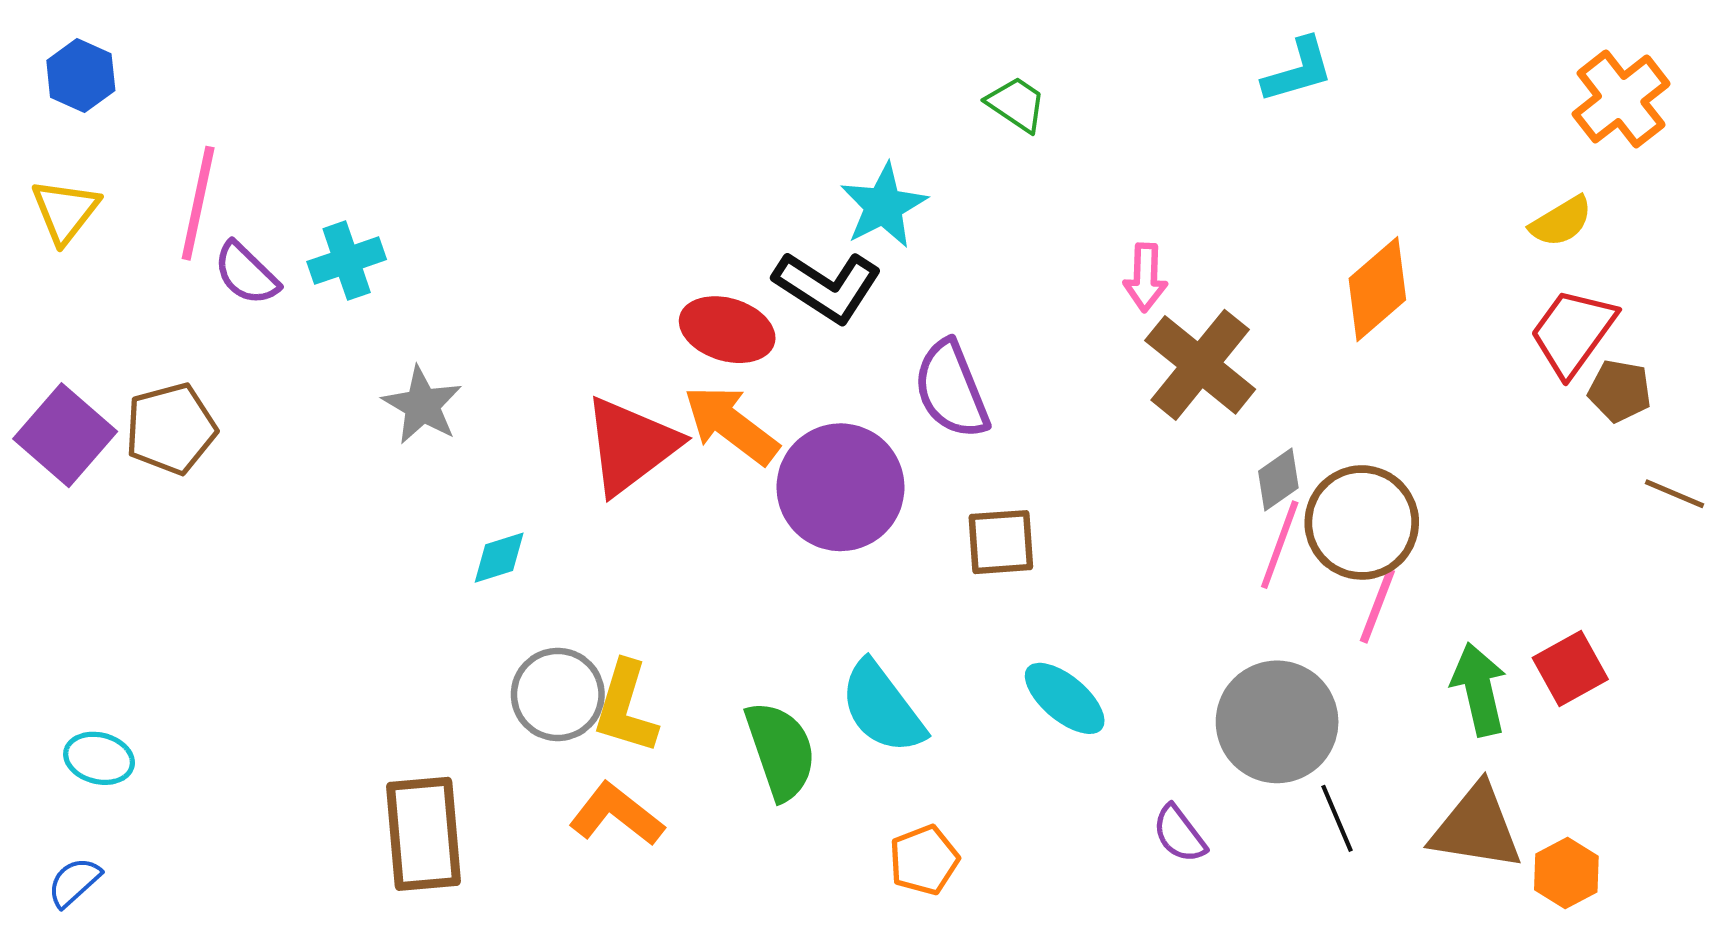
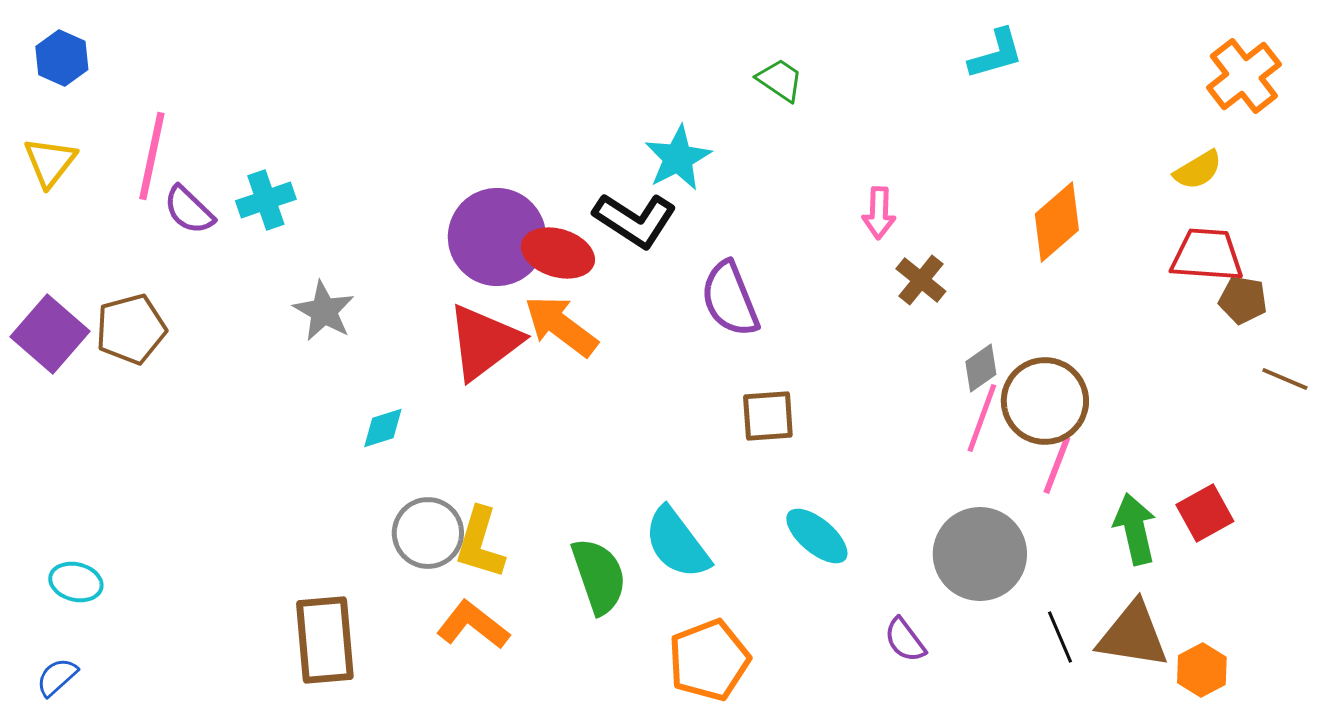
red trapezoid: (1573, 332) -> (1207, 255), turned 58
brown cross: (1200, 365) -> (921, 280), size x0.6
purple circle: (841, 487) -> (497, 237), moved
black line: (1337, 818) -> (1060, 637), moved
orange pentagon: (924, 860) -> (709, 660), size x1.5

